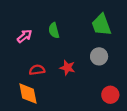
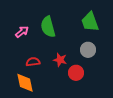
green semicircle: (54, 30) -> (48, 27), size x1.5
red circle: (110, 95) -> (76, 73), moved

